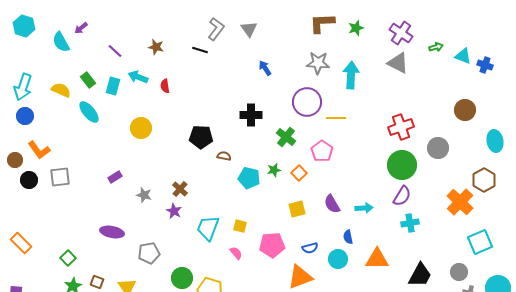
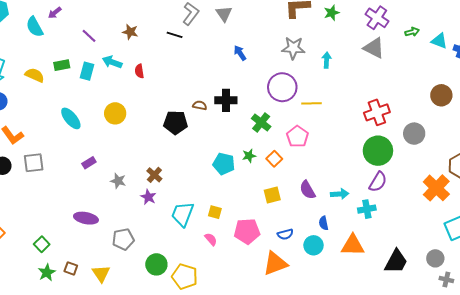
cyan arrow: (351, 75) -> (327, 60), size x0.6
green rectangle: (88, 80) -> (62, 65), turned -63
cyan ellipse: (89, 112) -> (71, 118), moved
brown semicircle: (224, 156) -> (200, 105), moved
cyan cross: (410, 223) -> (367, 209), moved

